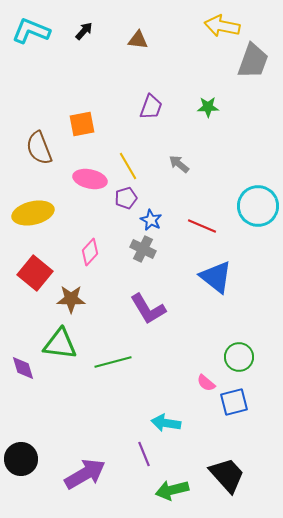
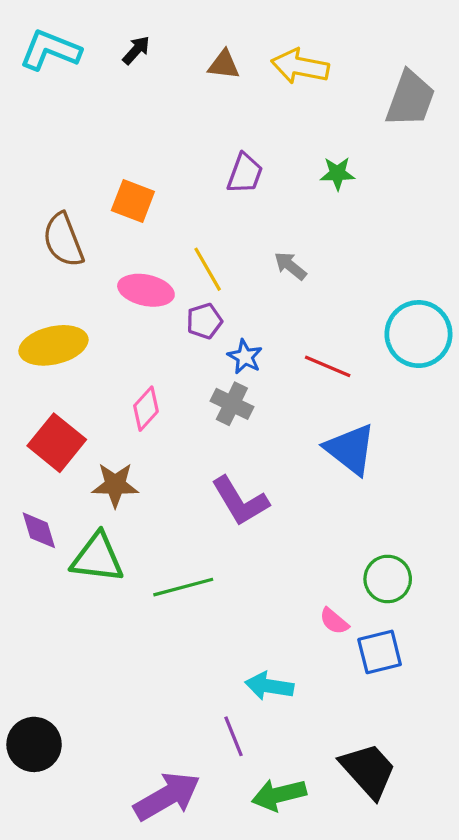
yellow arrow: (222, 26) -> (300, 66), moved
orange square: (82, 124) -> (133, 201), turned 32
purple diamond: (23, 368) -> (39, 530), moved
purple arrow: (85, 474) -> (167, 796), moved

